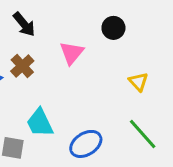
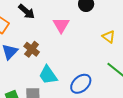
brown cross: (22, 66) -> (32, 49), moved

